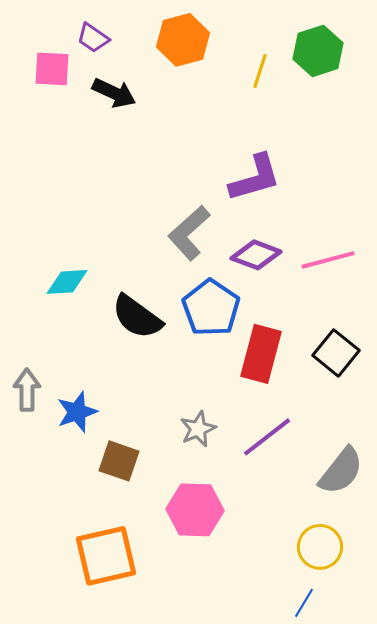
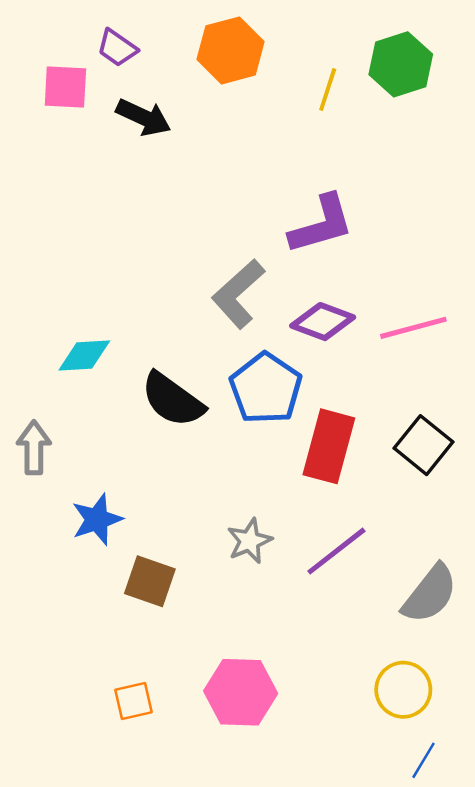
gray arrow: (27, 390) -> (34, 448), moved
pink hexagon: (195, 510) -> (241, 692), moved
orange square: (106, 556) -> (133, 701), size x0.5
blue line: (304, 603) -> (423, 760), moved

